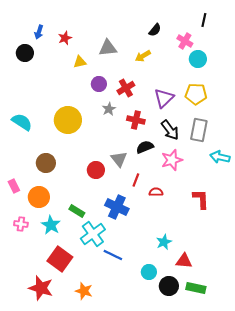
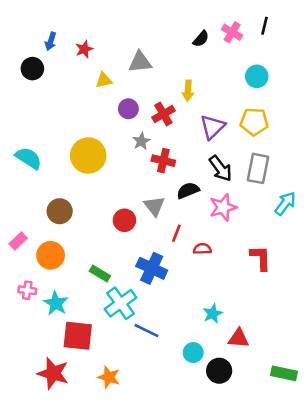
pink cross: (185, 41) -> (232, 32), moved
yellow arrow: (143, 56) -> (188, 91), moved, turned -56
red cross: (136, 120) -> (163, 161), moved
cyan arrow: (220, 157) -> (285, 203), turned 114
pink rectangle: (14, 186) -> (18, 241), turned 72
cyan star: (51, 225) -> (56, 303), moved
red square: (60, 259) -> (78, 336), turned -30
green rectangle: (196, 288) -> (284, 373), moved

